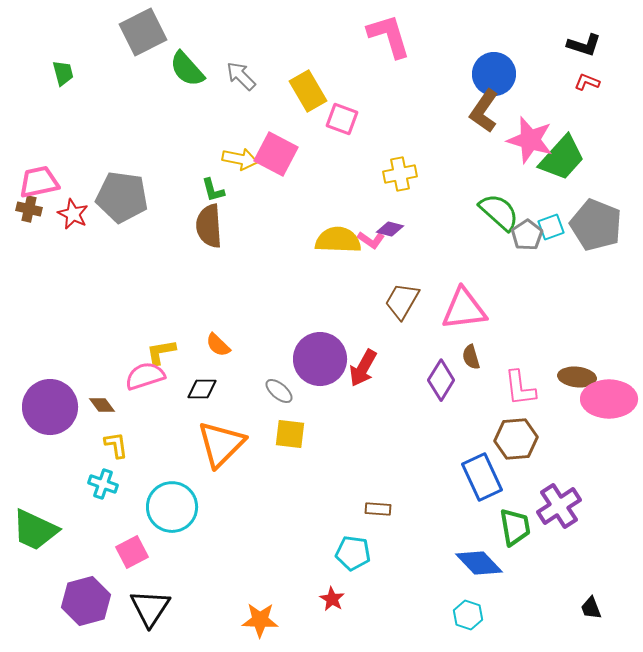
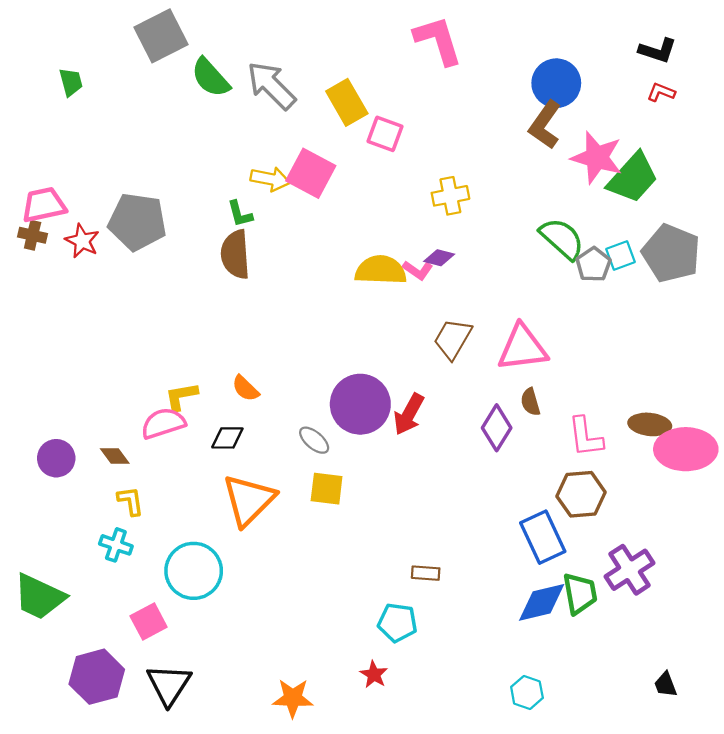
gray arrow: (241, 76) -> (271, 85), size x1.5
purple circle: (50, 407) -> (56, 458), size x0.6
blue diamond: (479, 563) -> (542, 602), moved, turned -60

